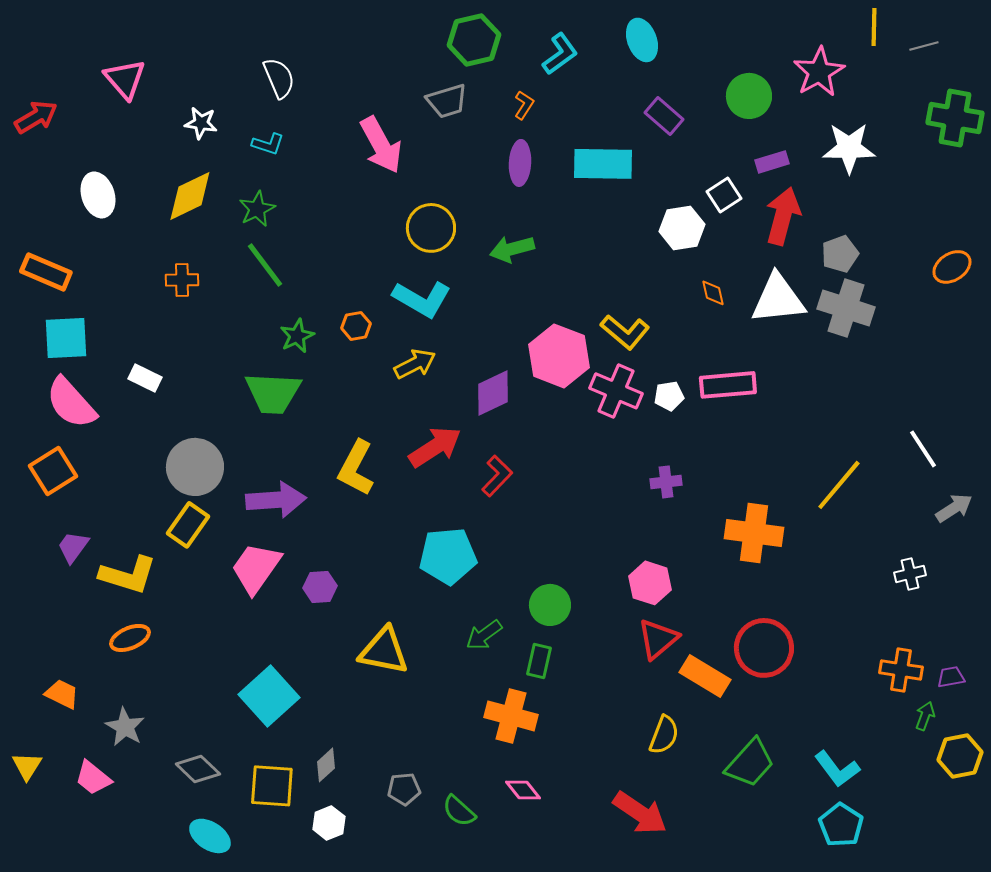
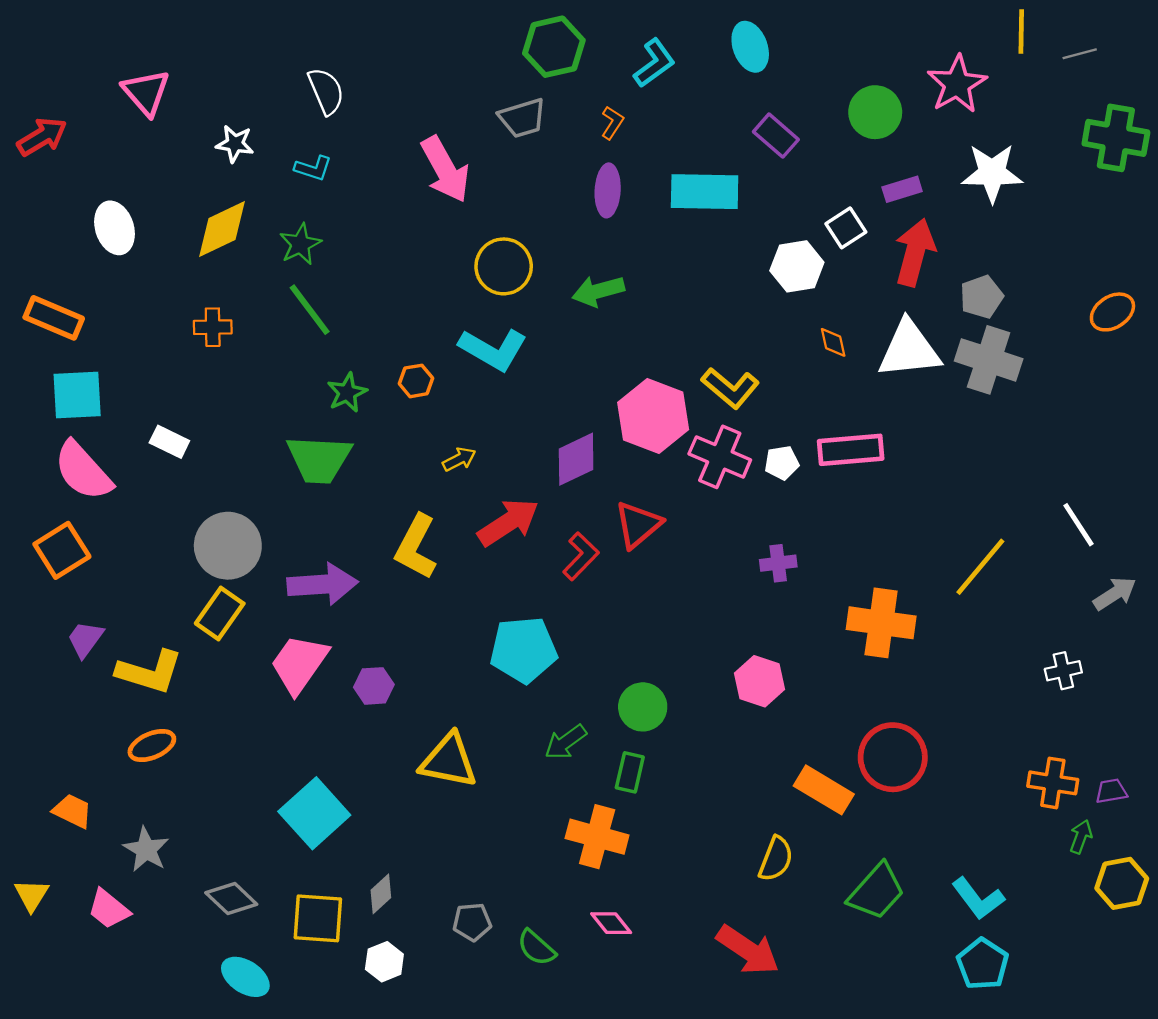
yellow arrow: (415, 364) -> (459, 459), moved, size x0.7
red triangle: (658, 639) -> (638, 525), moved

